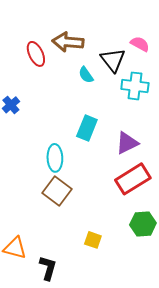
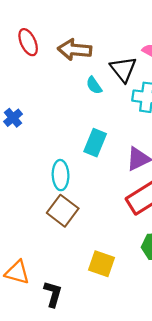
red ellipse: (36, 54) -> (28, 42), moved
yellow square: (93, 240) -> (102, 264), size x1.4

